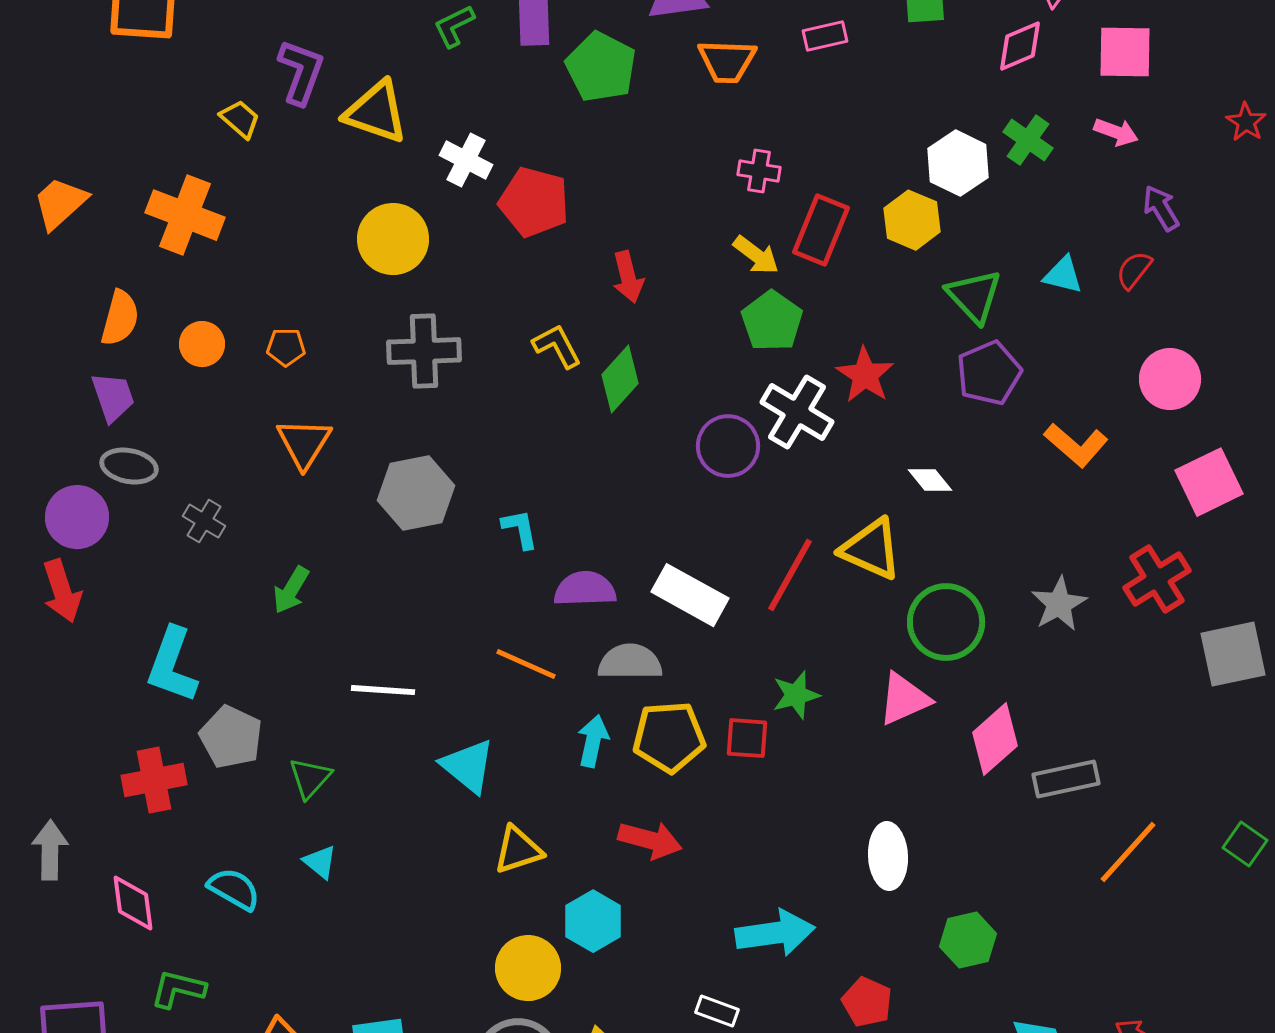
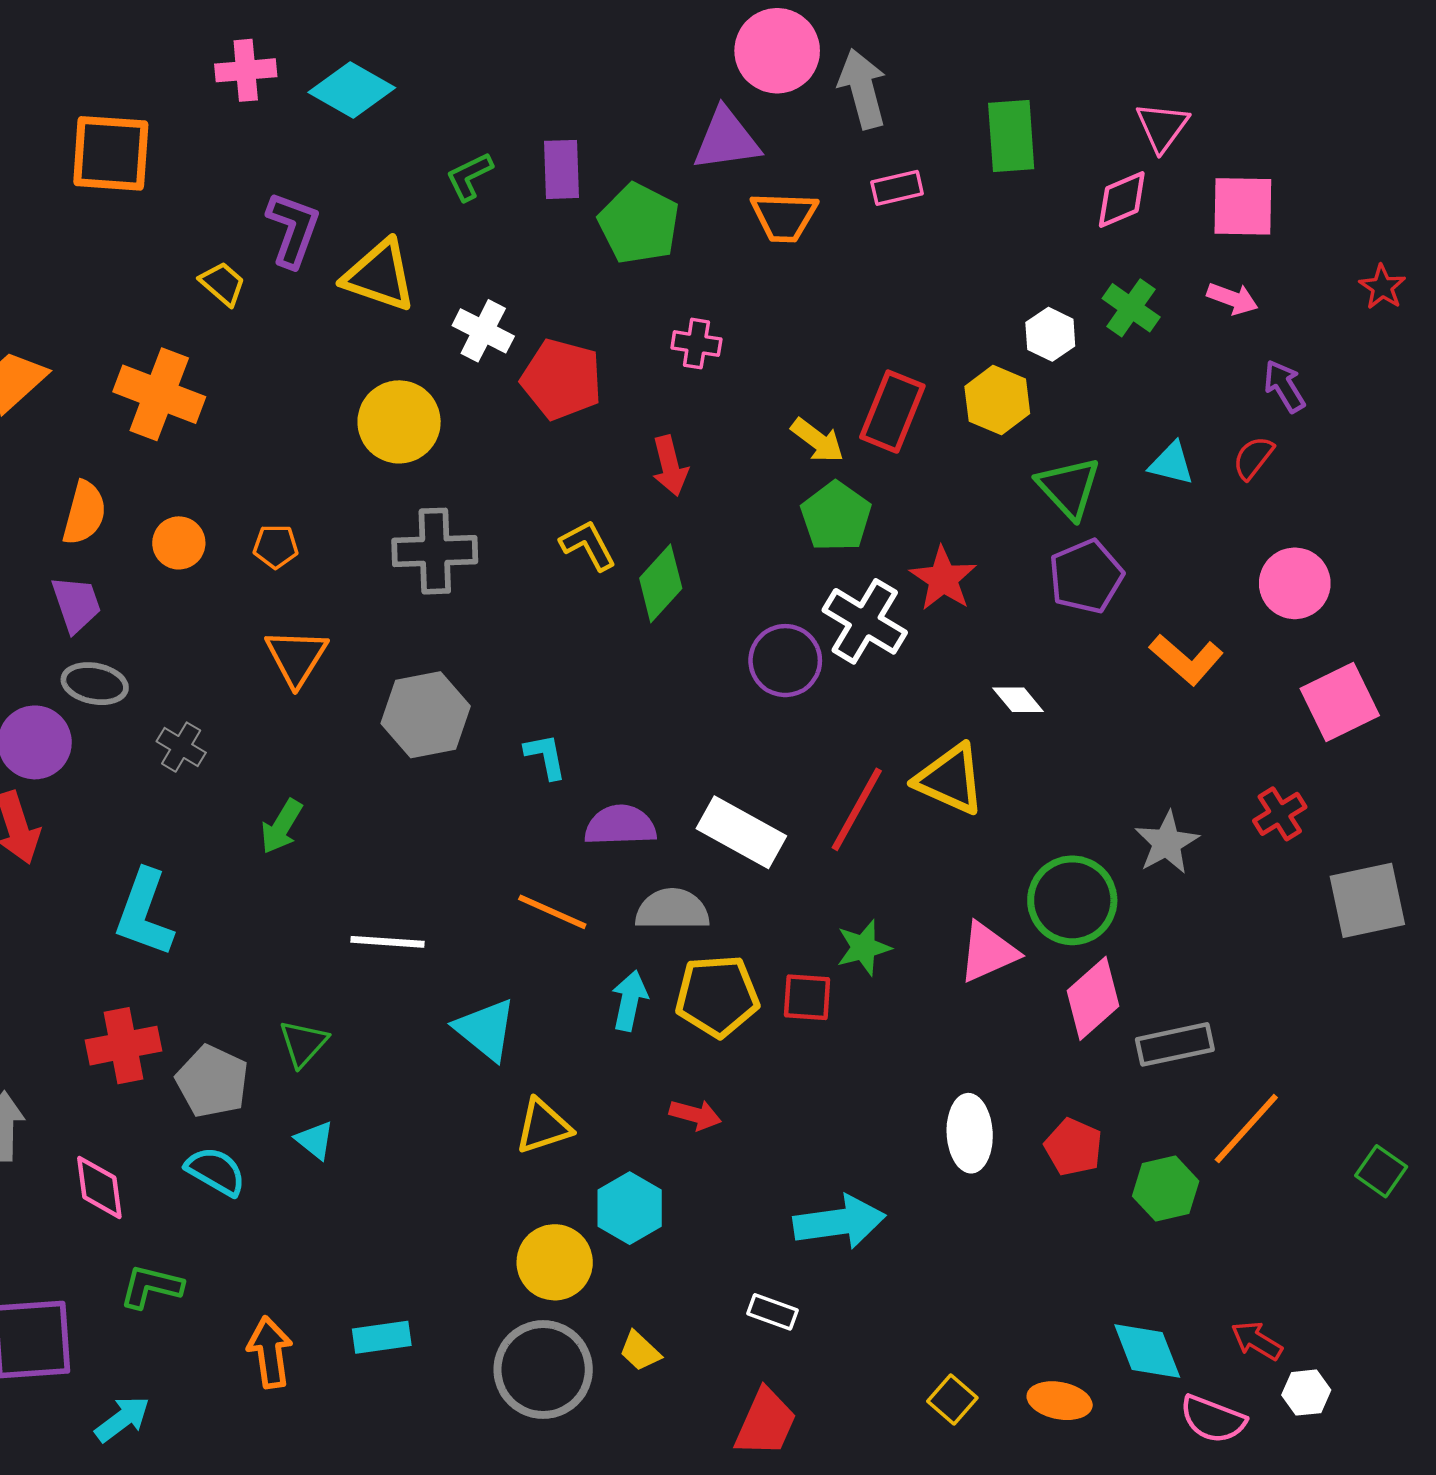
white hexagon: (958, 163) -> (1050, 334), size x0.7
pink cross: (759, 171) -> (696, 344), moved
red cross: (1157, 579) -> (1280, 814), size x0.7
green circle: (946, 622) -> (1072, 900), moved
gray pentagon: (231, 737) -> (212, 1081), moved
red arrow: (650, 840) -> (695, 1115), size x0.7
green square: (1245, 844) -> (1381, 1171), moved
green hexagon: (968, 940) -> (1166, 1189), moved
red pentagon: (867, 1002) -> (1073, 1147), moved

